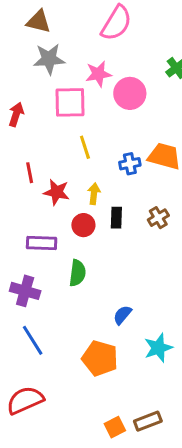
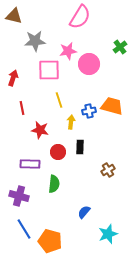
brown triangle: (39, 22) -> (14, 16), moved
red line: (30, 173) -> (22, 108), moved
yellow arrow: (94, 194) -> (71, 122), moved
brown cross: (158, 218) -> (108, 170), moved
orange pentagon: (100, 358) -> (50, 241), moved

